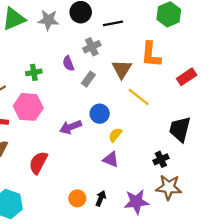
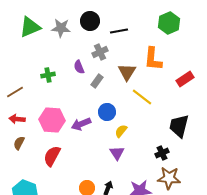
pink hexagon: (28, 107) -> (52, 120), moved
purple triangle: (111, 159) -> (117, 153), turned 35

